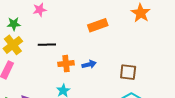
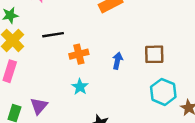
blue arrow: (89, 64) -> (118, 61), moved, turned -56

